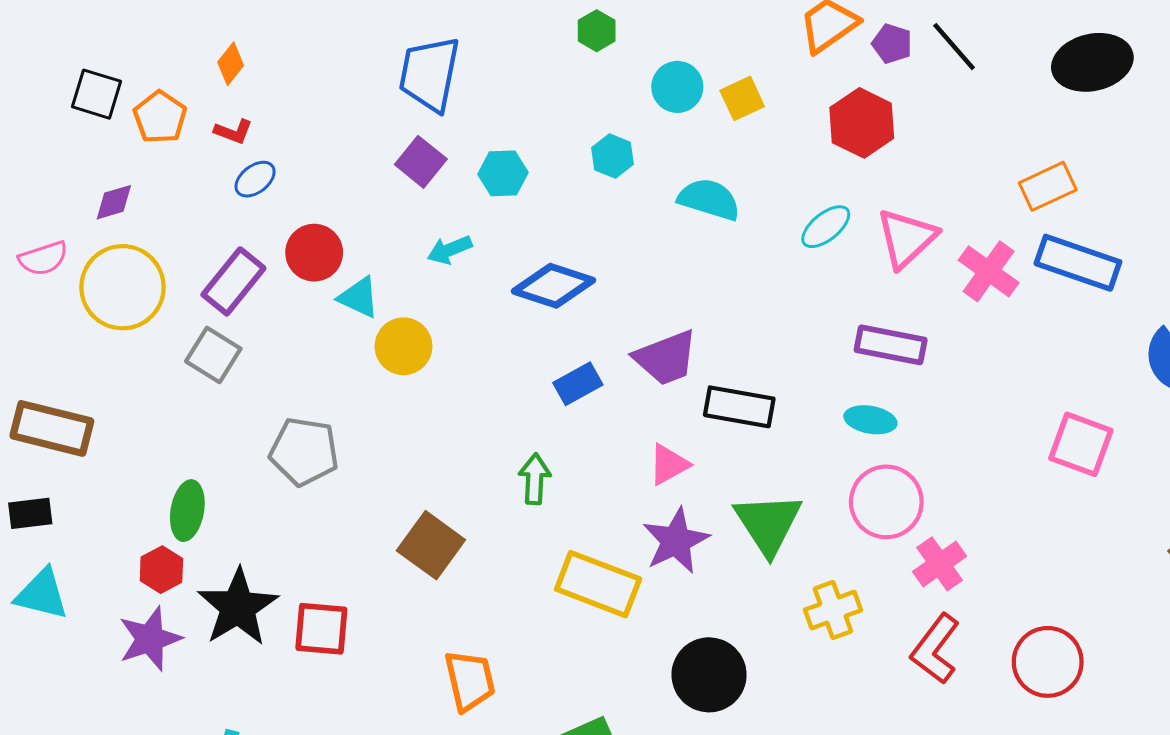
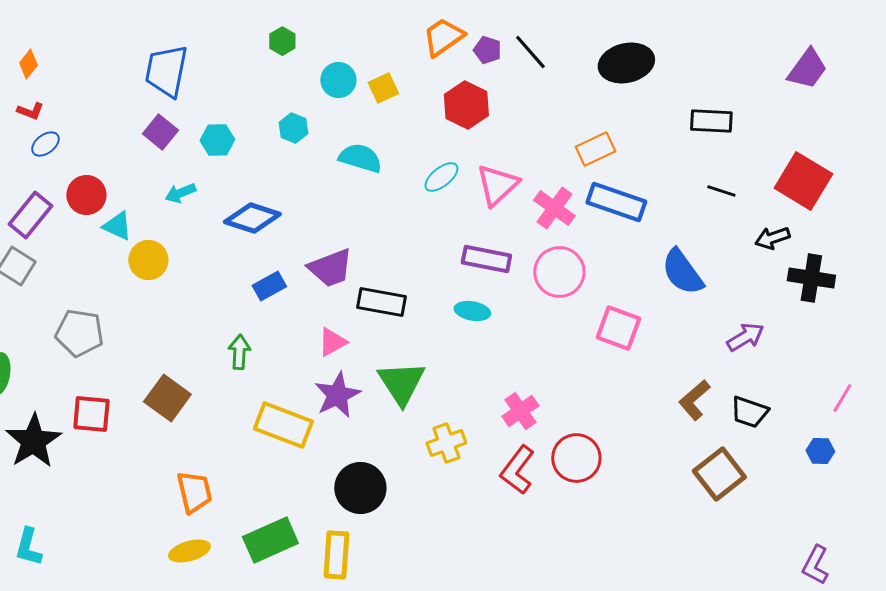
pink circle: (886, 502) -> (559, 272), moved
red square: (321, 629) -> (91, 414), moved
red circle: (1048, 662) -> (576, 458), moved

